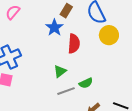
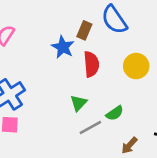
brown rectangle: (66, 11) -> (84, 30), moved
yellow circle: (109, 35) -> (136, 66), moved

